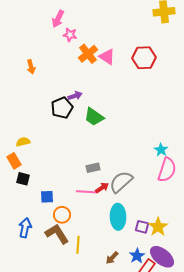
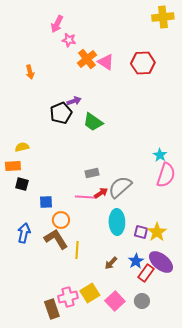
orange rectangle: (14, 161) -> (13, 166), turned -63

